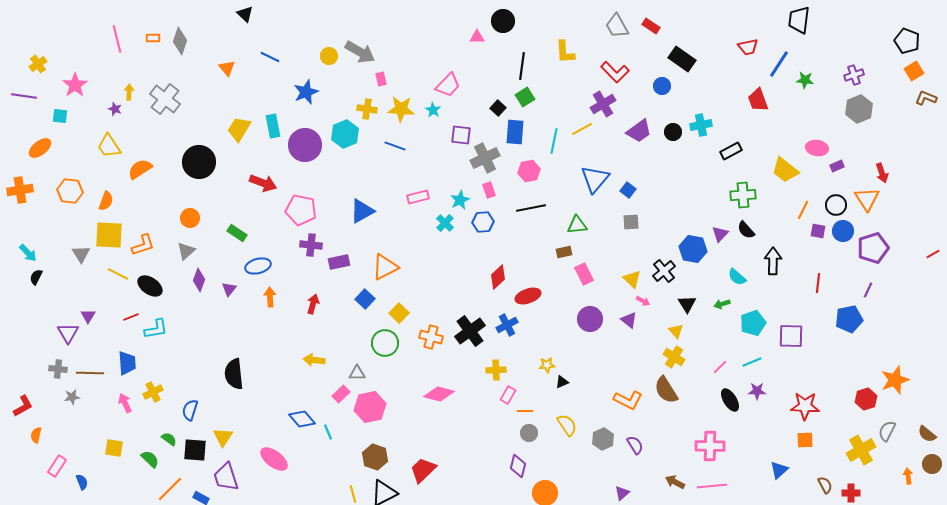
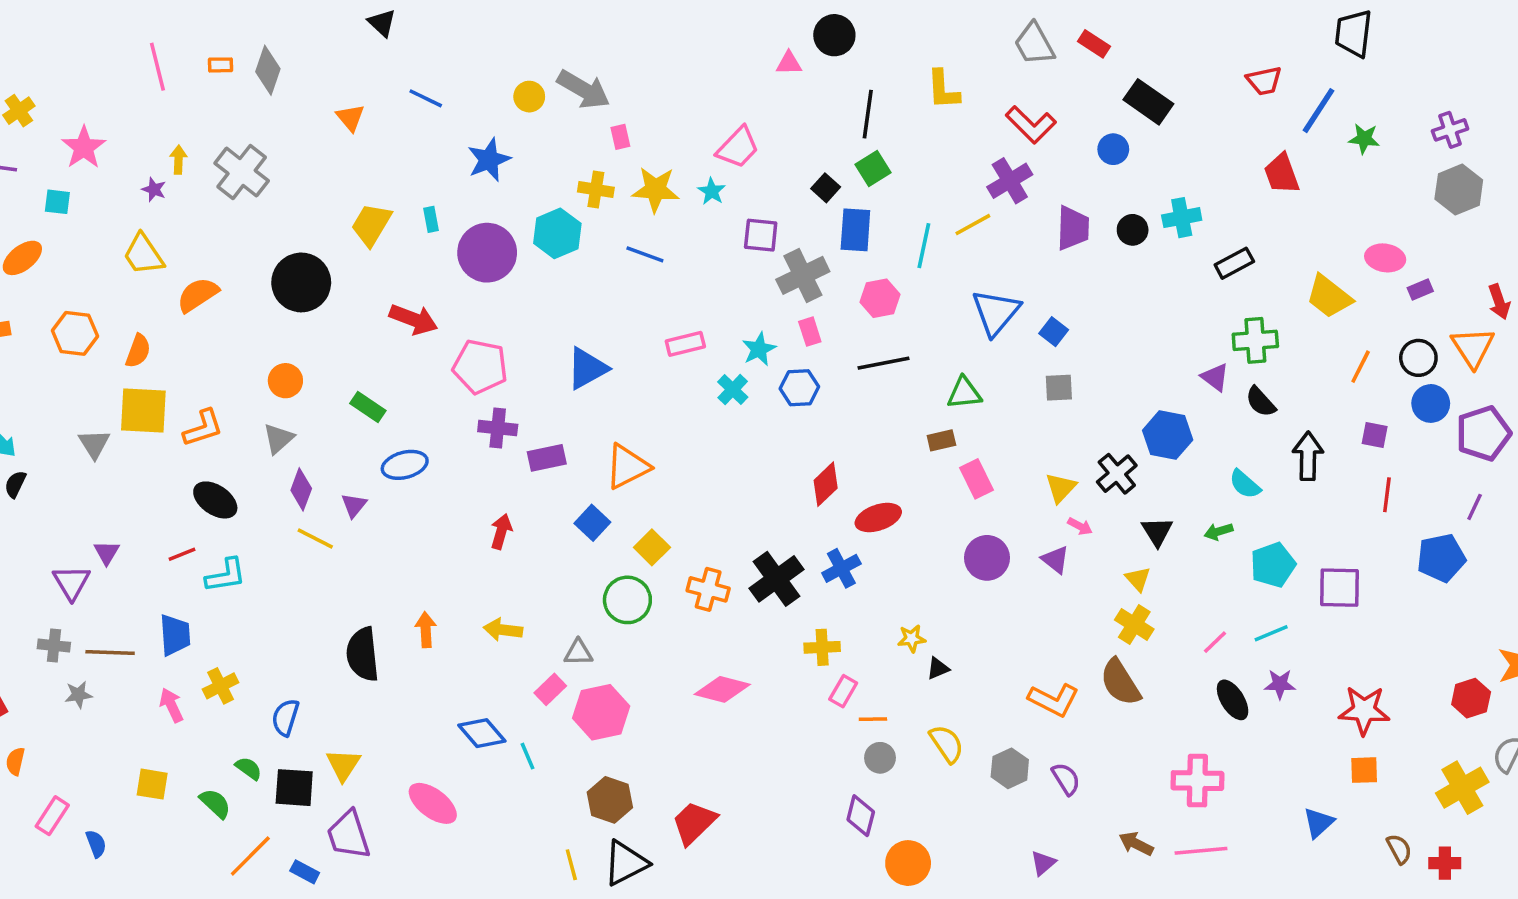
cyan rectangle: (273, 126) -> (431, 219), size x0.6
purple trapezoid: (639, 131) -> (1073, 228), turned -52
purple square: (818, 231) -> (1375, 435), moved
purple triangle: (720, 234) -> (1215, 377), moved, turned -36
yellow line: (118, 274) -> (315, 539), moved
yellow triangle: (632, 279) -> (1061, 488), turned 30
orange arrow: (270, 297) -> (426, 630), moved

